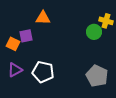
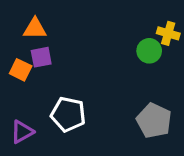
orange triangle: (43, 18) -> (35, 29), moved
purple triangle: (15, 70) -> (22, 132), moved

